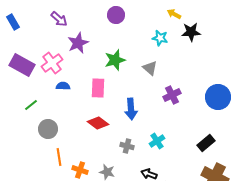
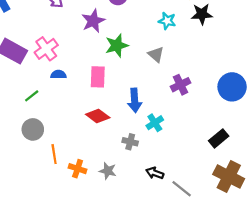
purple star: (78, 43) -> (93, 21), moved
green line: (31, 105) -> (32, 96), moved
gray circle: (48, 129) -> (33, 129), moved
cyan cross: (157, 141) -> (155, 123), moved

